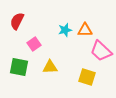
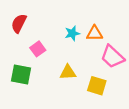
yellow triangle: (50, 67) -> (68, 72), moved

